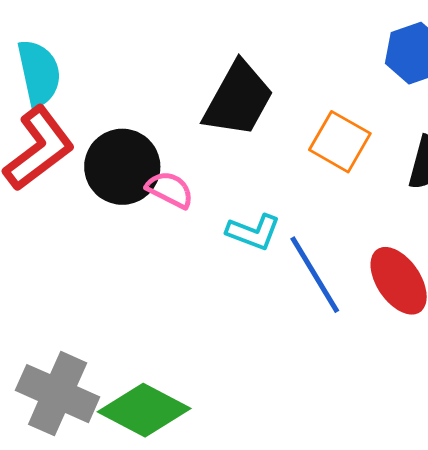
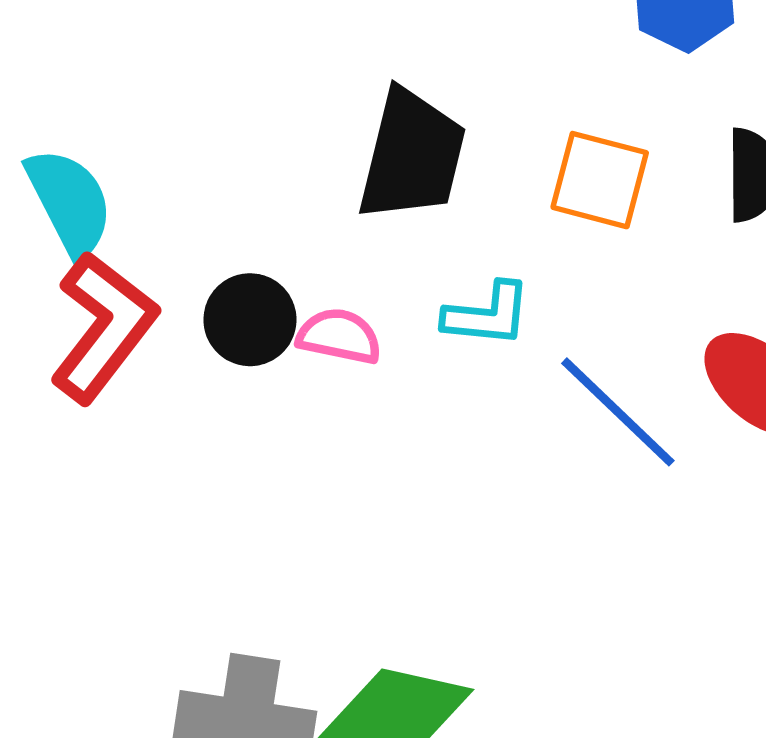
black circle: (122, 167) -> (250, 320), size x0.7
cyan L-shape: (253, 232) -> (487, 315), moved

